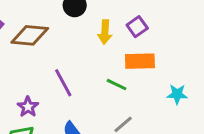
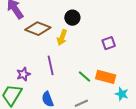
yellow arrow: (105, 32) -> (62, 38), moved
orange rectangle: (140, 61) -> (106, 77), moved

